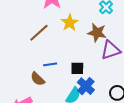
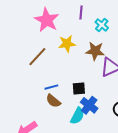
yellow star: (70, 23) -> (67, 44), turned 30
brown semicircle: (38, 79) -> (53, 101), moved

